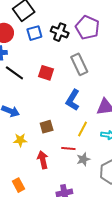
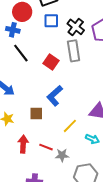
gray rectangle: (79, 64) -> (74, 51), moved
blue L-shape: (73, 100) -> (55, 96), moved
red line: (68, 149) -> (46, 147), moved

